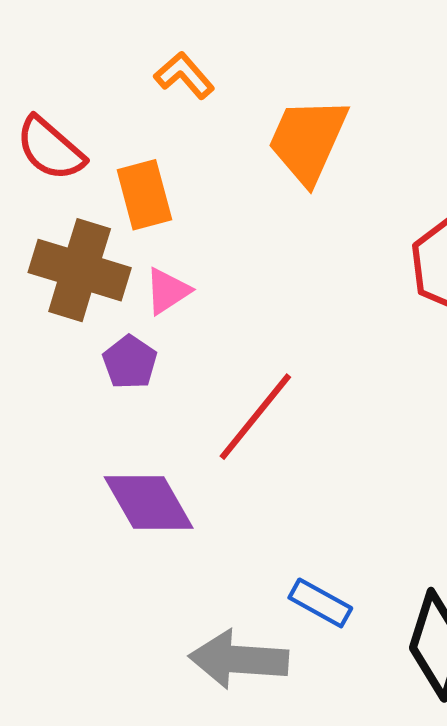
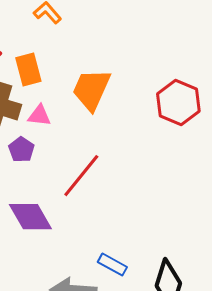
orange trapezoid: (308, 140) -> (91, 90), moved
pink triangle: (167, 291) -> (39, 116), turned 40

